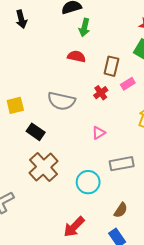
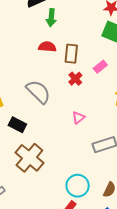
brown rectangle: (111, 66) -> (71, 54), moved
gray semicircle: (61, 101) -> (38, 92), turned -140
cyan circle: (88, 182) -> (78, 186), moved

